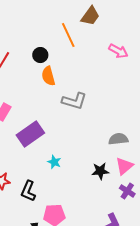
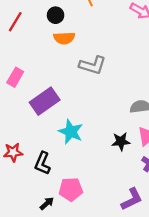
orange semicircle: (48, 76) -> (64, 38), turned -78
cyan star: (54, 162) -> (71, 132), size x1.6

